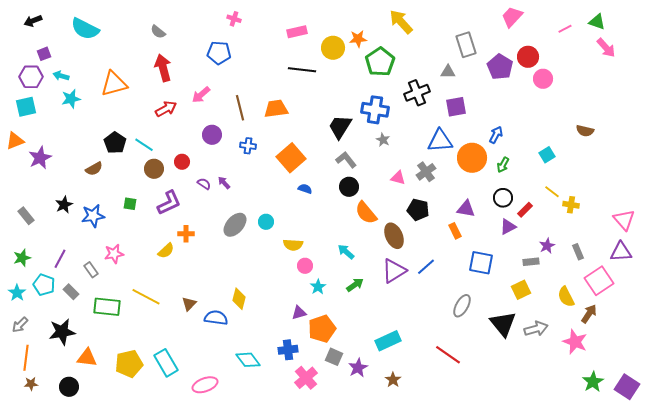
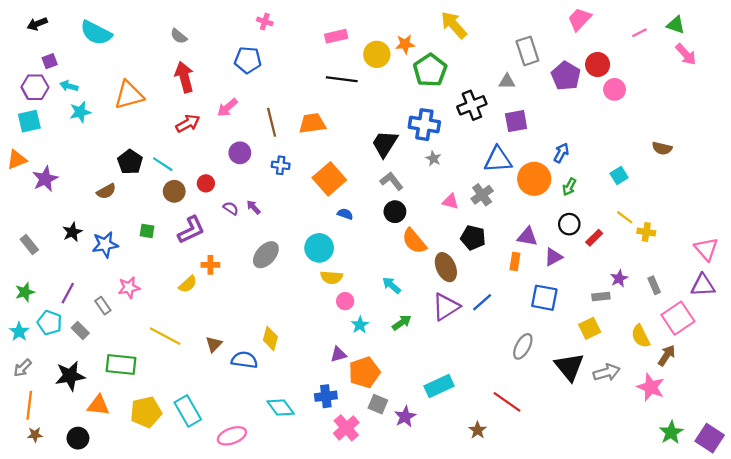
cyan circle: (266, 222) -> (319, 248), moved, size x1.6
purple triangle: (508, 227) -> (553, 257), moved
orange rectangle: (455, 231) -> (515, 261), turned 35
green rectangle: (107, 307) -> (121, 365), moved
brown star: (393, 380) -> (478, 430), moved

